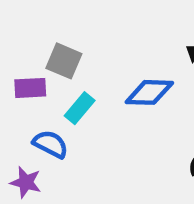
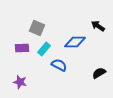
purple rectangle: (30, 88) -> (22, 48), moved
blue semicircle: (50, 144) -> (59, 65), moved

